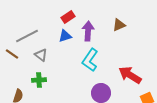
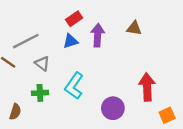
brown triangle: (119, 25) -> (134, 28), turned 32
cyan L-shape: (90, 60) -> (74, 86), moved
red arrow: (130, 75) -> (147, 87), turned 55

